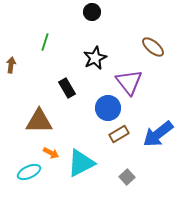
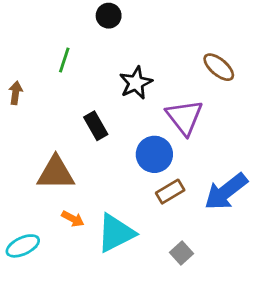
black circle: (92, 12) -> (109, 16), moved
cyan ellipse: (29, 172) -> (23, 246), moved

